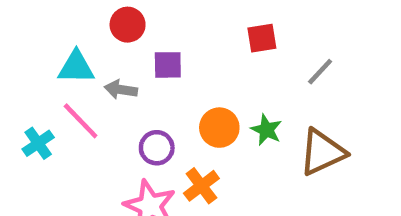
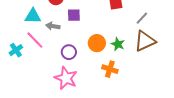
brown triangle: (322, 152) -> (145, 41), moved
orange cross: (201, 186) -> (110, 69), moved, turned -35

